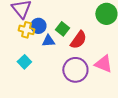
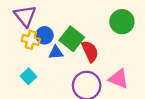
green square: (62, 29) -> (72, 39), size x1.5
red semicircle: (78, 40) -> (90, 51), turned -60

